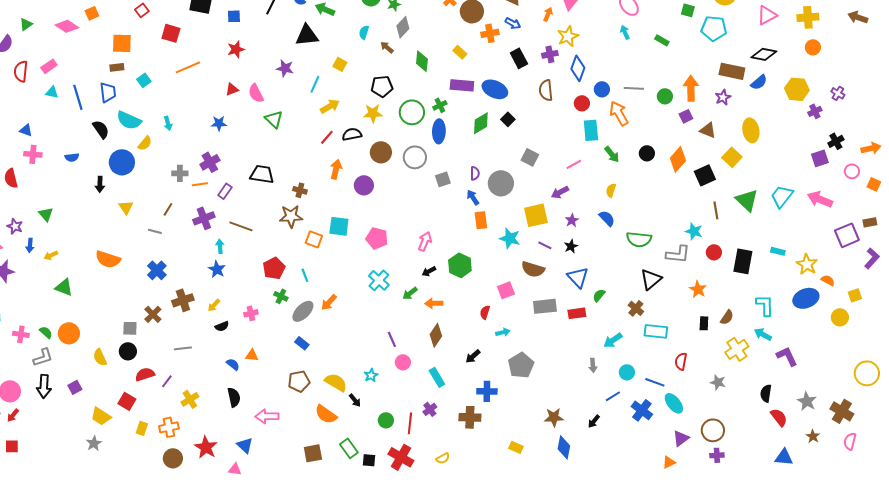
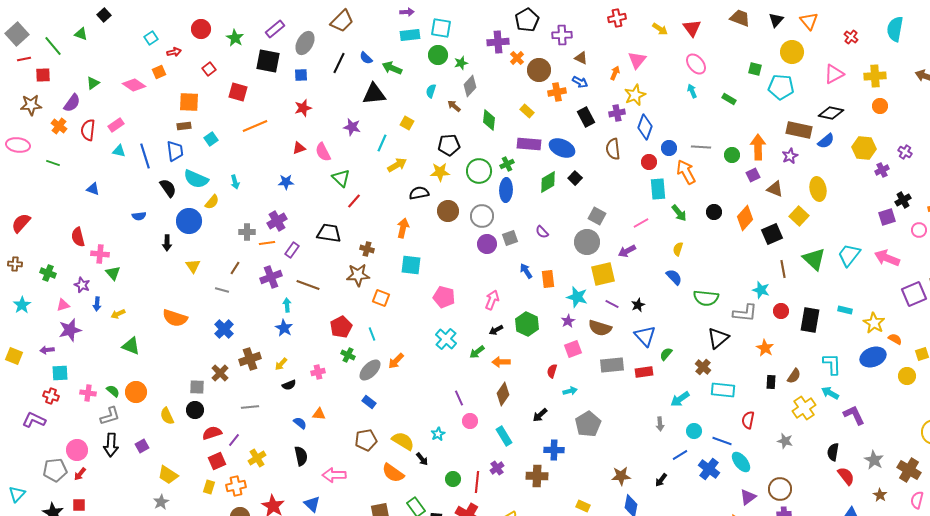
red line: (327, 137) -> (354, 201), moved
pink cross: (33, 154) -> (100, 254), moved
purple semicircle: (475, 173) -> (542, 232), turned 136
gray circle: (501, 183) -> (587, 242), moved
purple circle: (364, 185) -> (487, 244), moved
blue arrow: (473, 197) -> (526, 271), moved
purple star: (572, 220) -> (568, 321), moved
cyan square: (339, 226) -> (411, 265), moved
red square: (127, 401) -> (217, 461), moved, turned 36

